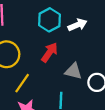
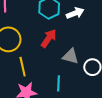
yellow line: (22, 83) -> (23, 67), turned -48

